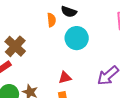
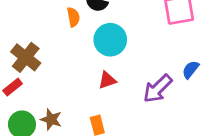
red triangle: (65, 78) -> (107, 80), moved

